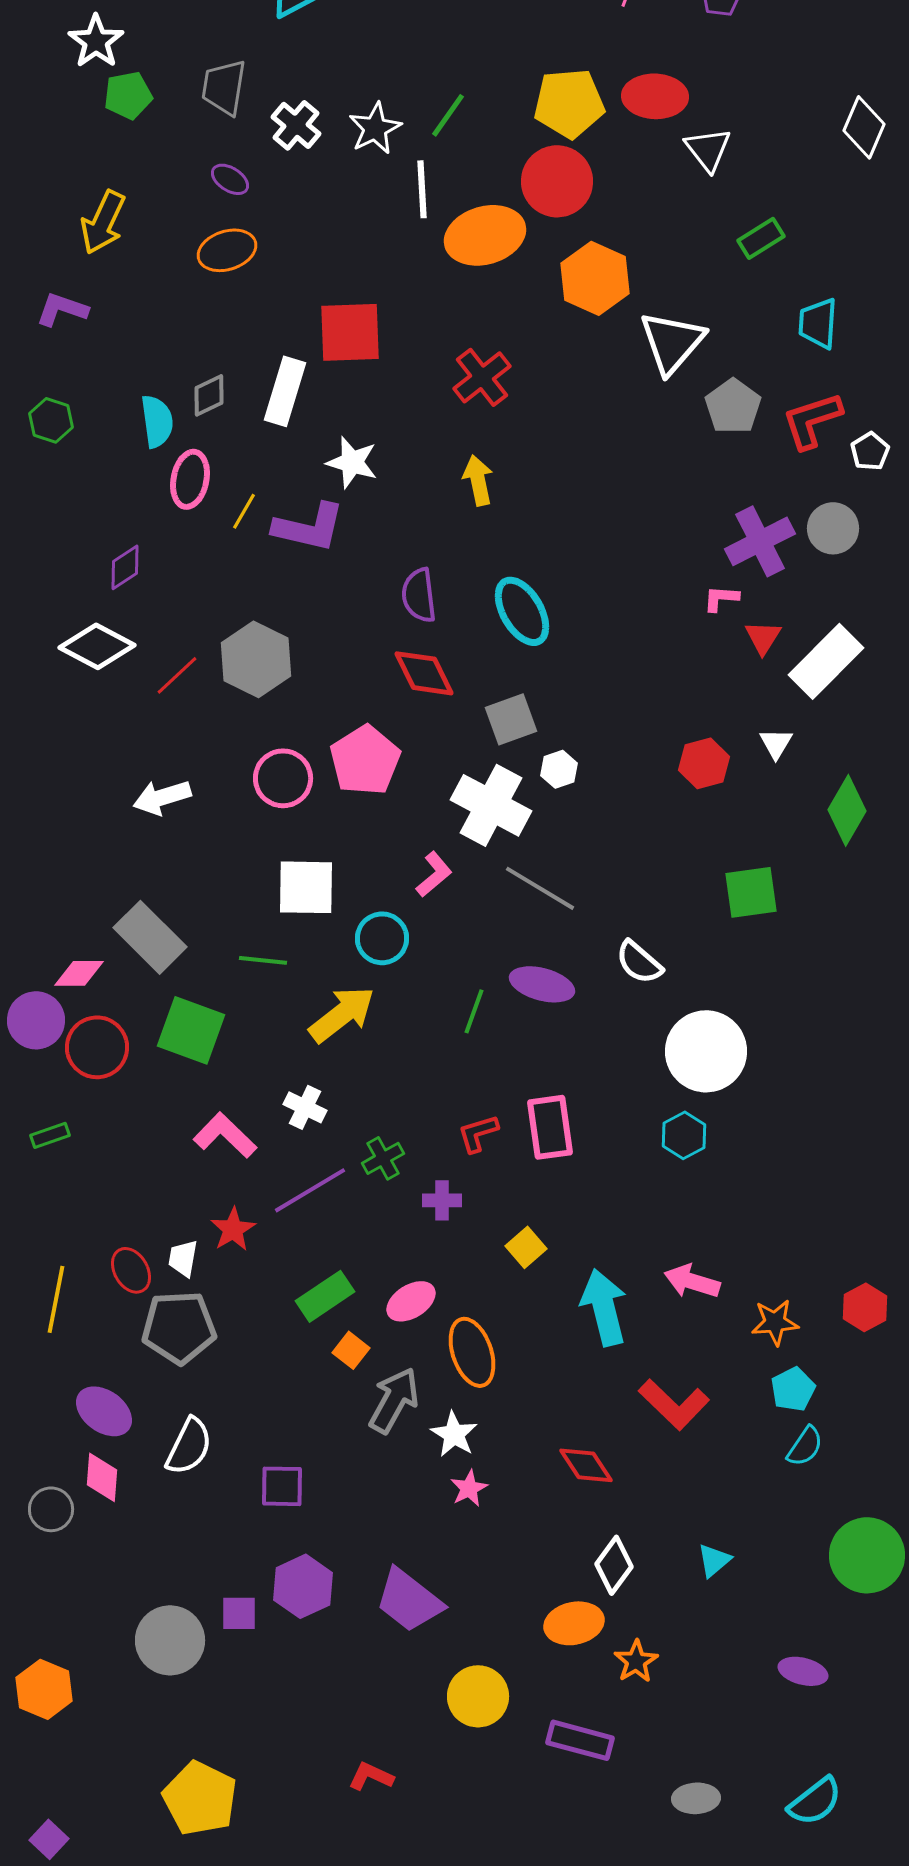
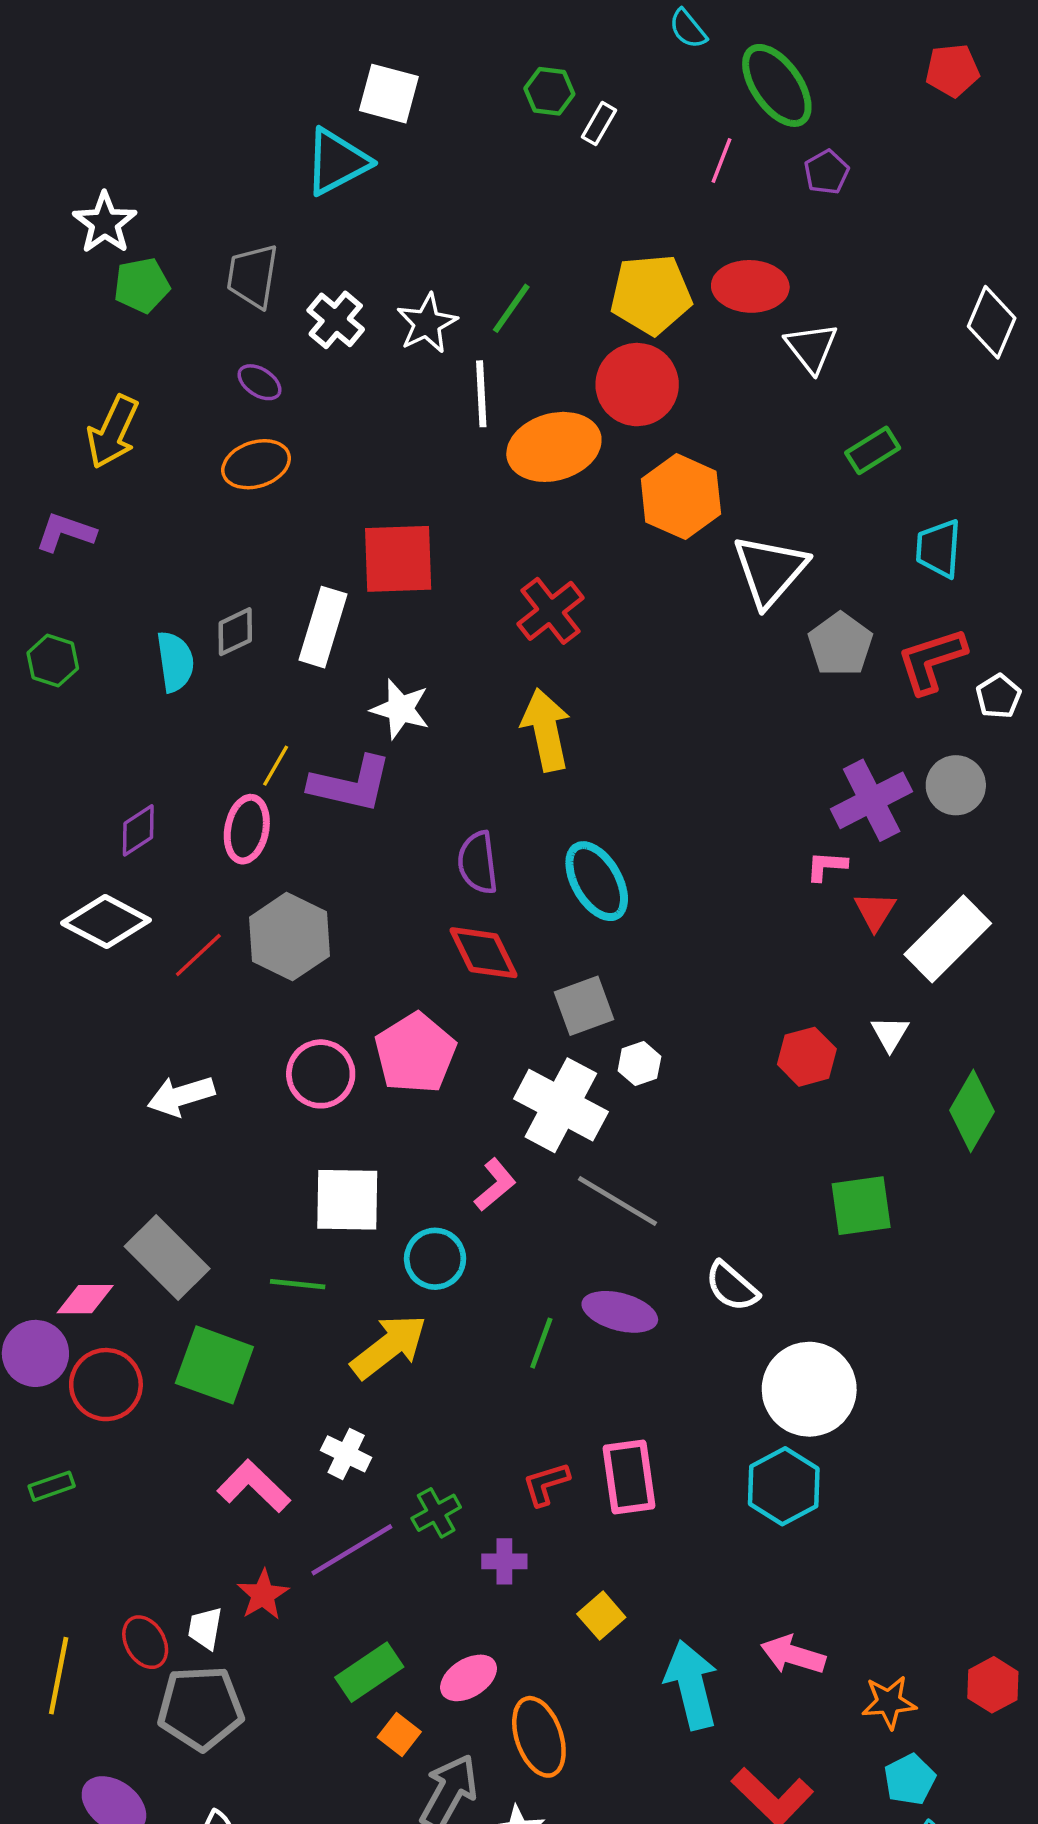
pink ellipse: (190, 479) -> (247, 829), moved
yellow arrow: (478, 480) -> (546, 730), size x1.4
cyan hexagon: (684, 1135) -> (784, 1486), size x1.4

